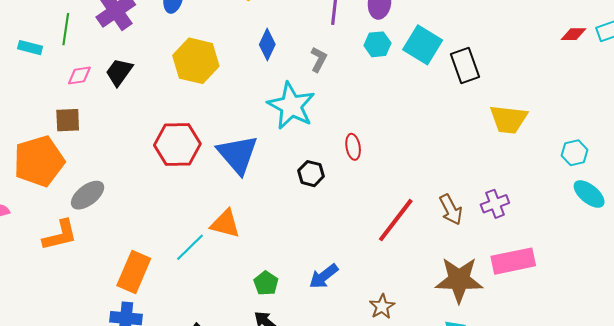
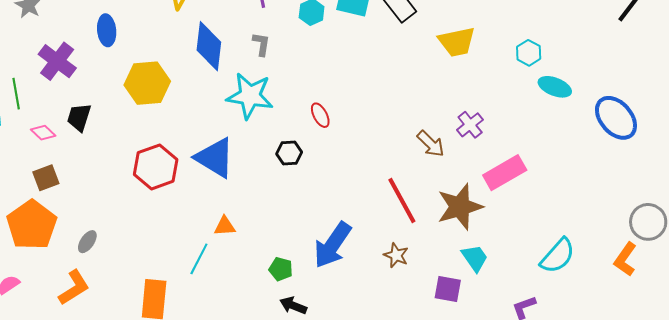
blue diamond: (267, 45) -> (209, 46), size x1.6
pink diamond: (79, 75) -> (43, 133), turned 70
gray ellipse: (88, 195) -> (87, 242), size x0.7
red line: (396, 220) -> (402, 201), moved, turned -48
orange triangle: (225, 224) -> (225, 226), size x0.7
blue arrow: (324, 276) -> (332, 245), size x1.6

